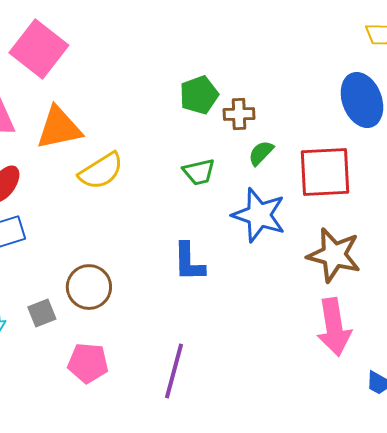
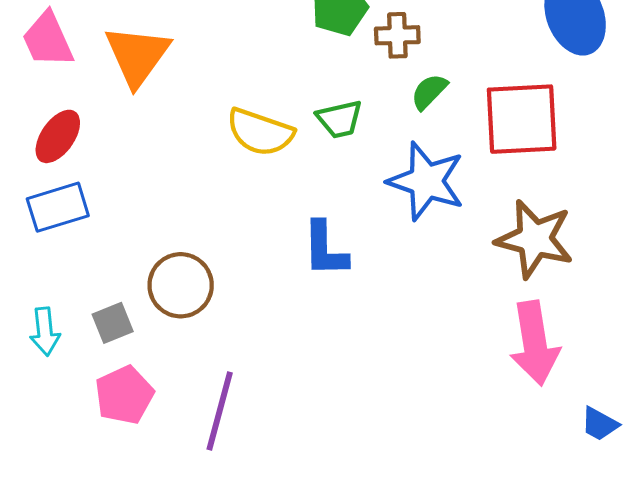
orange triangle: (59, 128) -> (137, 56), turned -42
yellow semicircle: (101, 171) -> (260, 132), moved, turned 51
pink pentagon: (88, 363) -> (124, 395), moved, turned -30
purple line: (174, 371) -> (220, 411), moved

